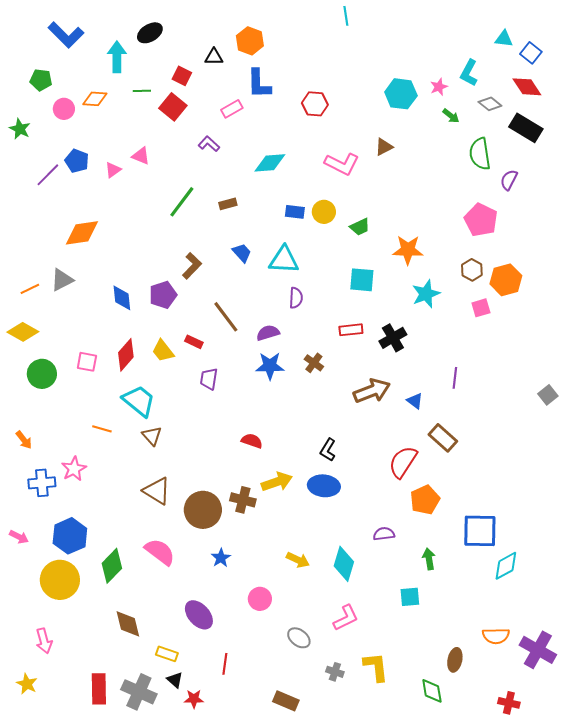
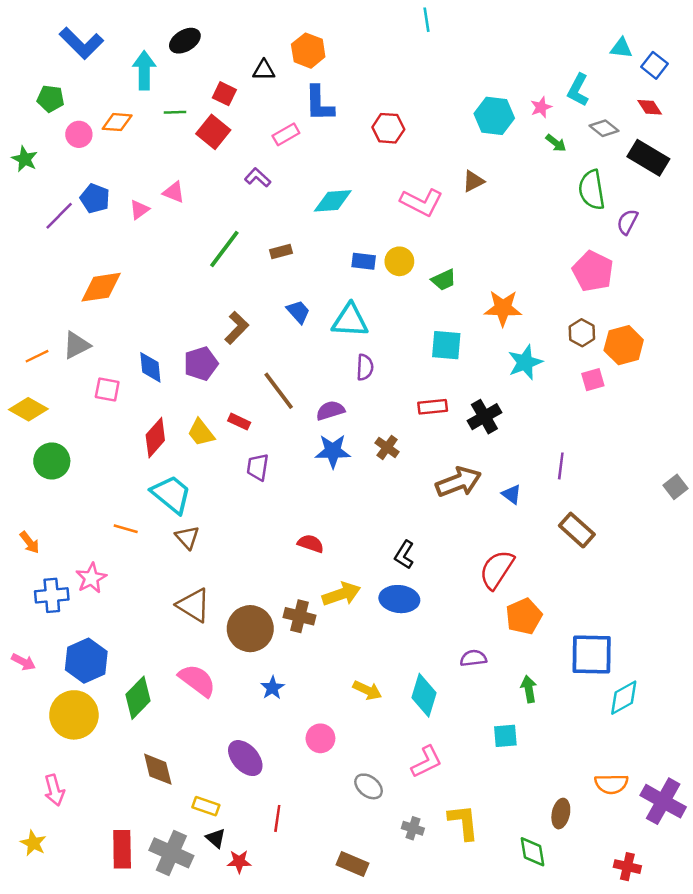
red diamond: (527, 87) -> (650, 107), size x0.7
pink square: (87, 362) -> (107, 389), moved
brown rectangle: (443, 438) -> (577, 530), moved

